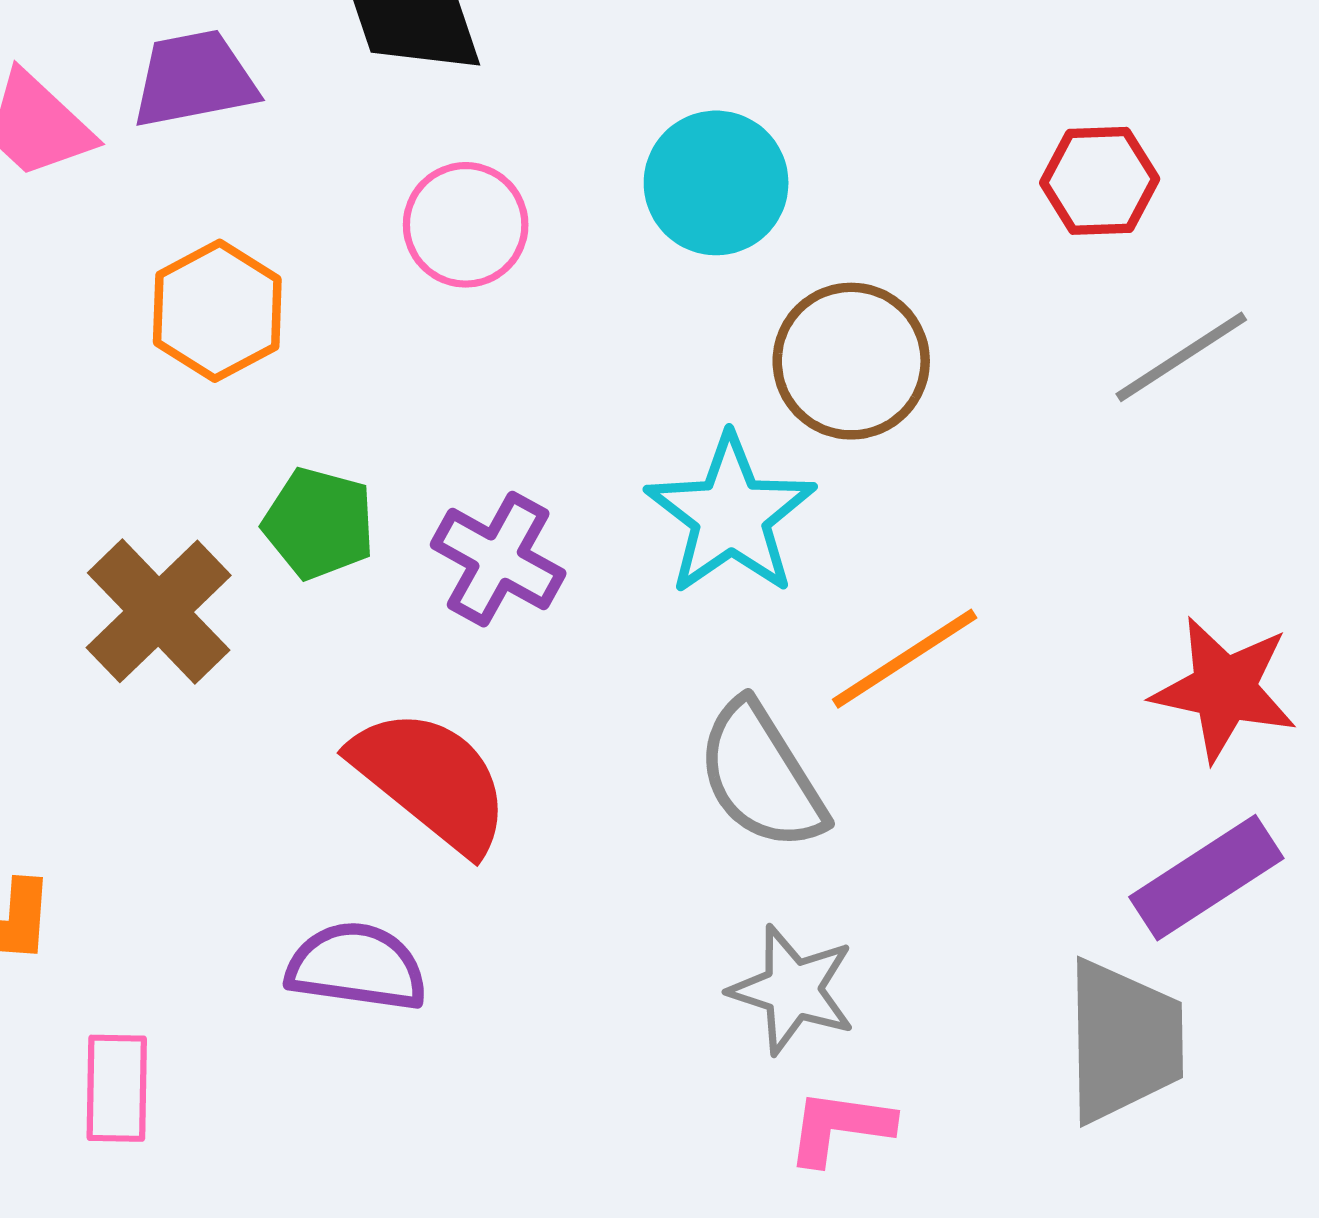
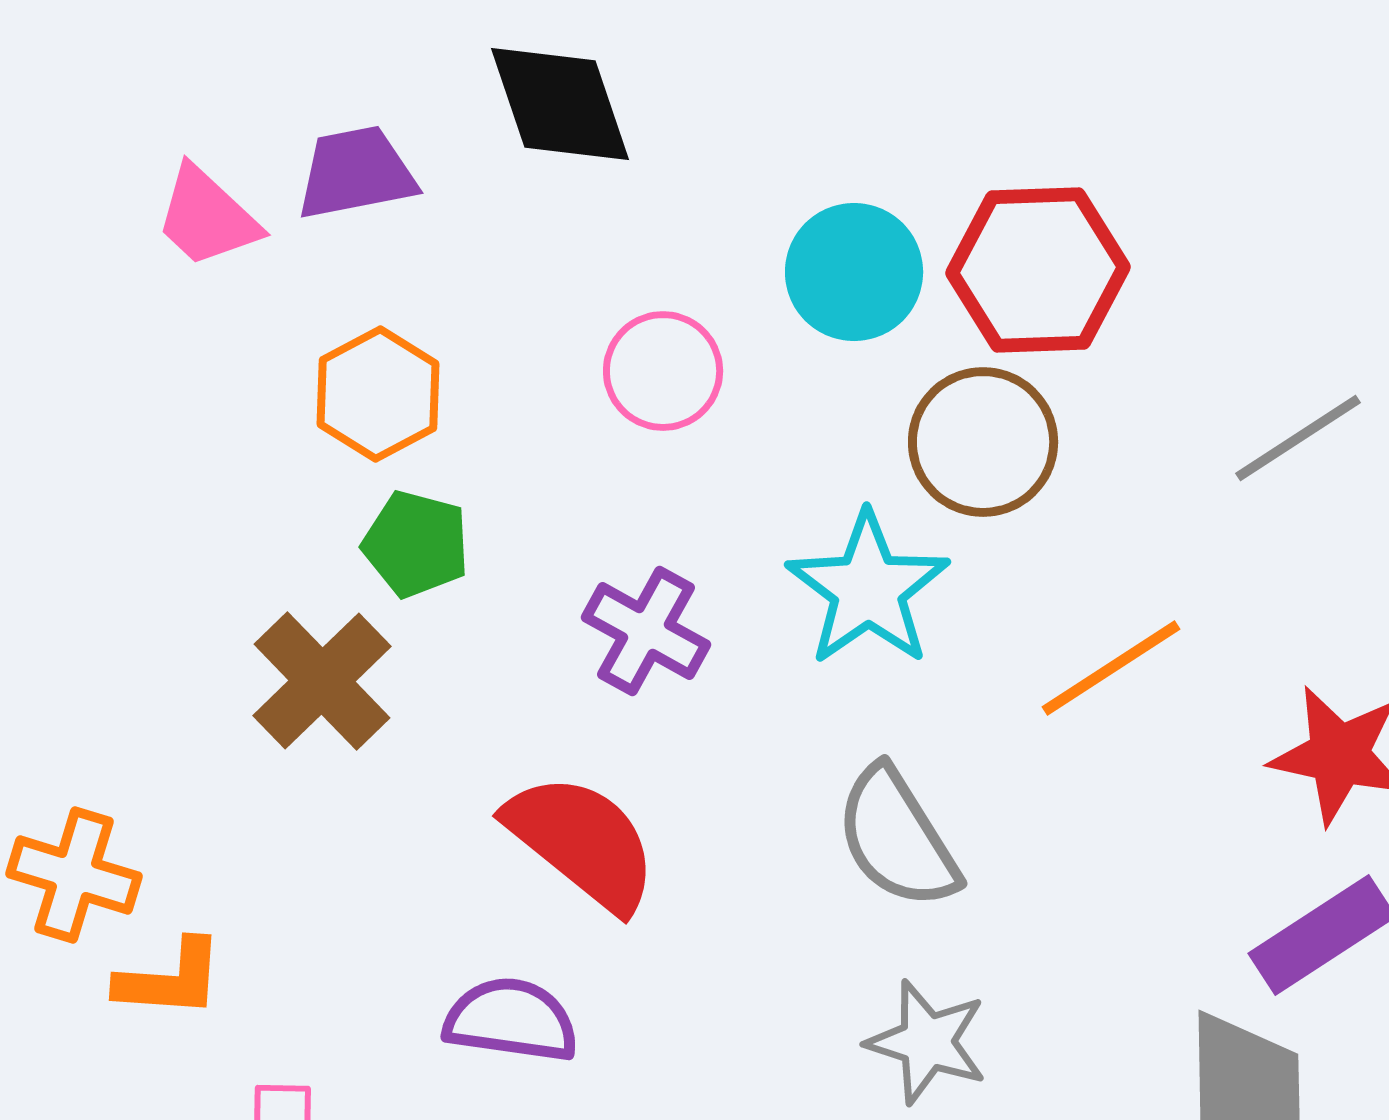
red hexagon: (1100, 181) -> (1038, 270), moved, size x1.6
pink circle: (466, 225) -> (663, 371), moved
green pentagon: (319, 523) -> (416, 544), moved
orange line: (905, 659) -> (1111, 668), moved

